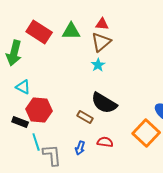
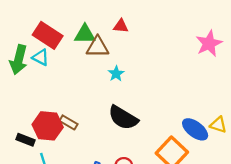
brown triangle: (101, 42) -> (98, 47), moved, turned 40
cyan triangle: (23, 87) -> (41, 57), moved
brown rectangle: (85, 117) -> (69, 122), moved

